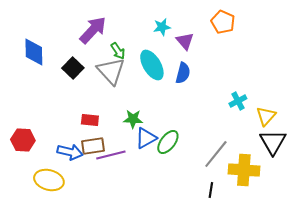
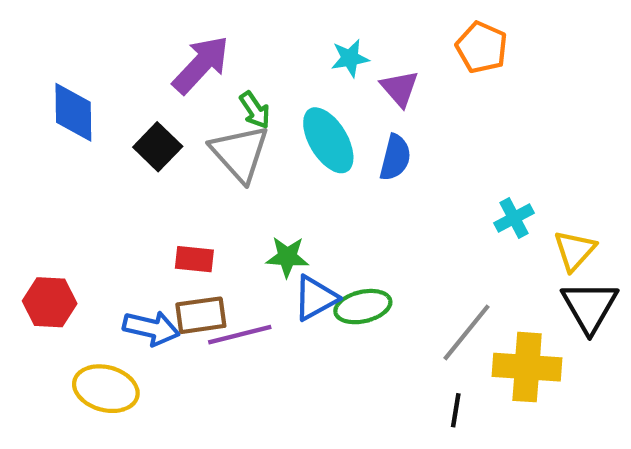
green ellipse: (168, 142) -> (363, 307), turned 40

